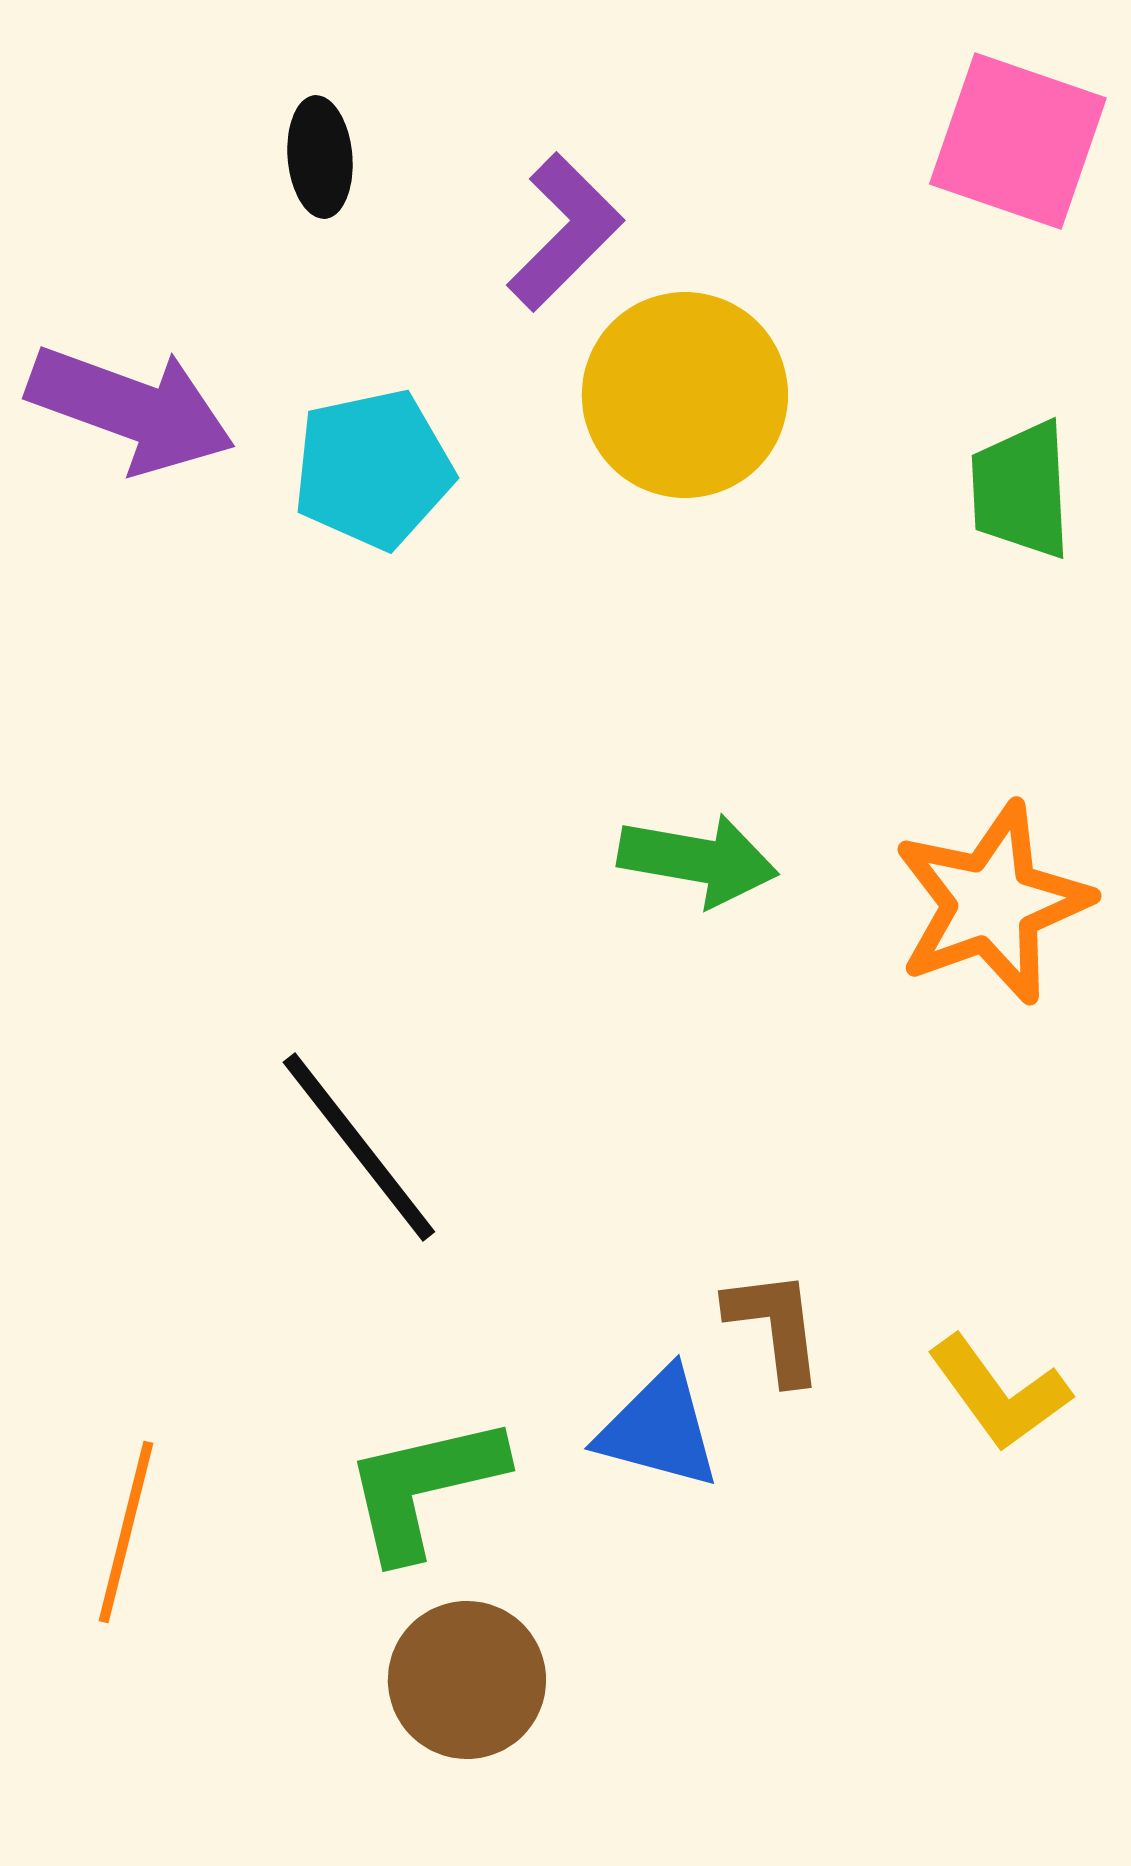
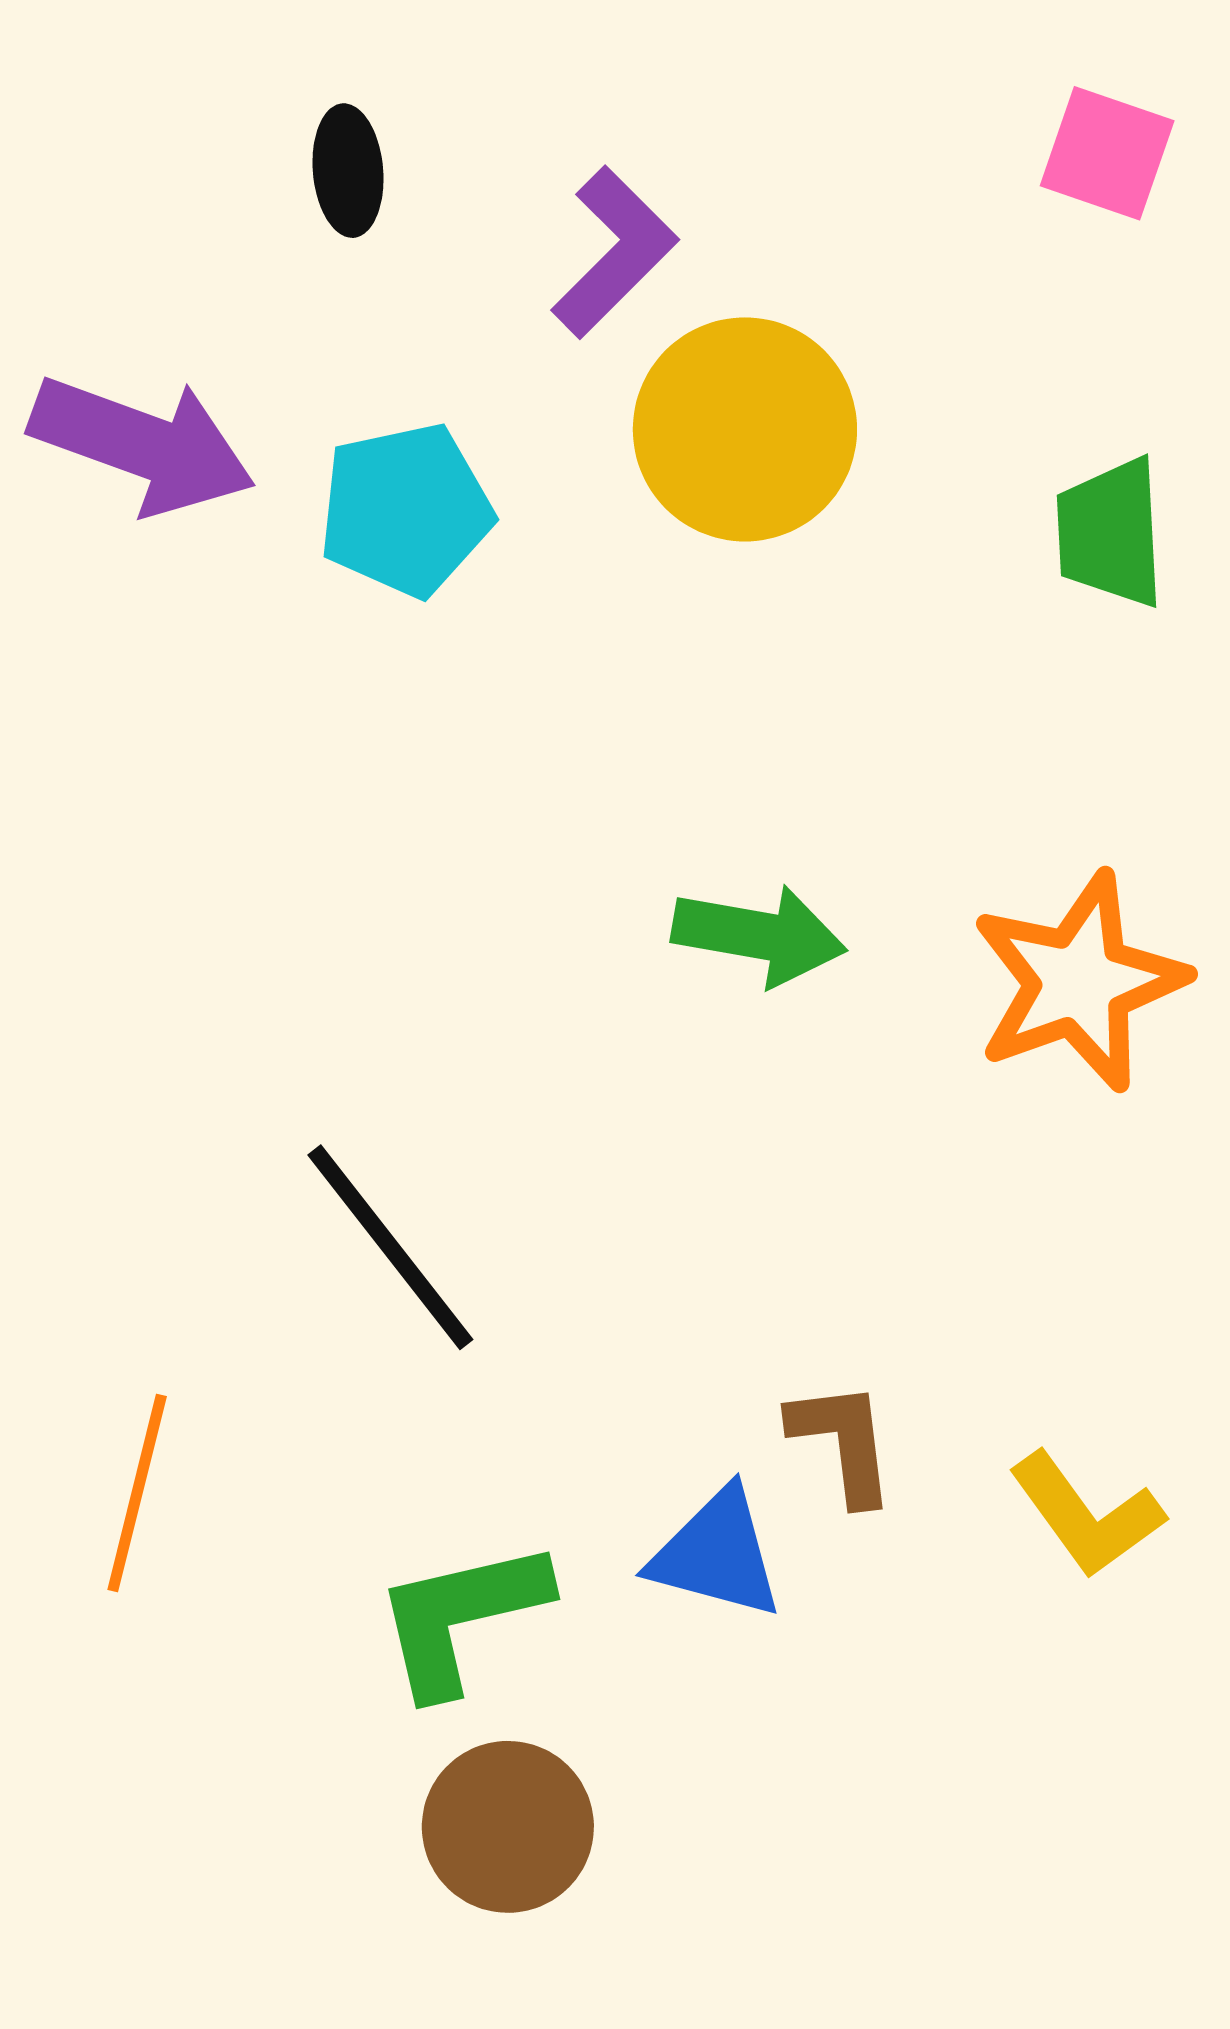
pink square: (1018, 141) -> (1107, 153), size x0.7
orange line: (126, 1532) -> (137, 1493), moved

